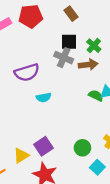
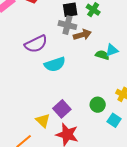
brown arrow: (88, 65) -> (82, 35), moved
cyan semicircle: (44, 97) -> (55, 64), size x1.5
yellow triangle: (21, 156) -> (43, 121), turned -35

